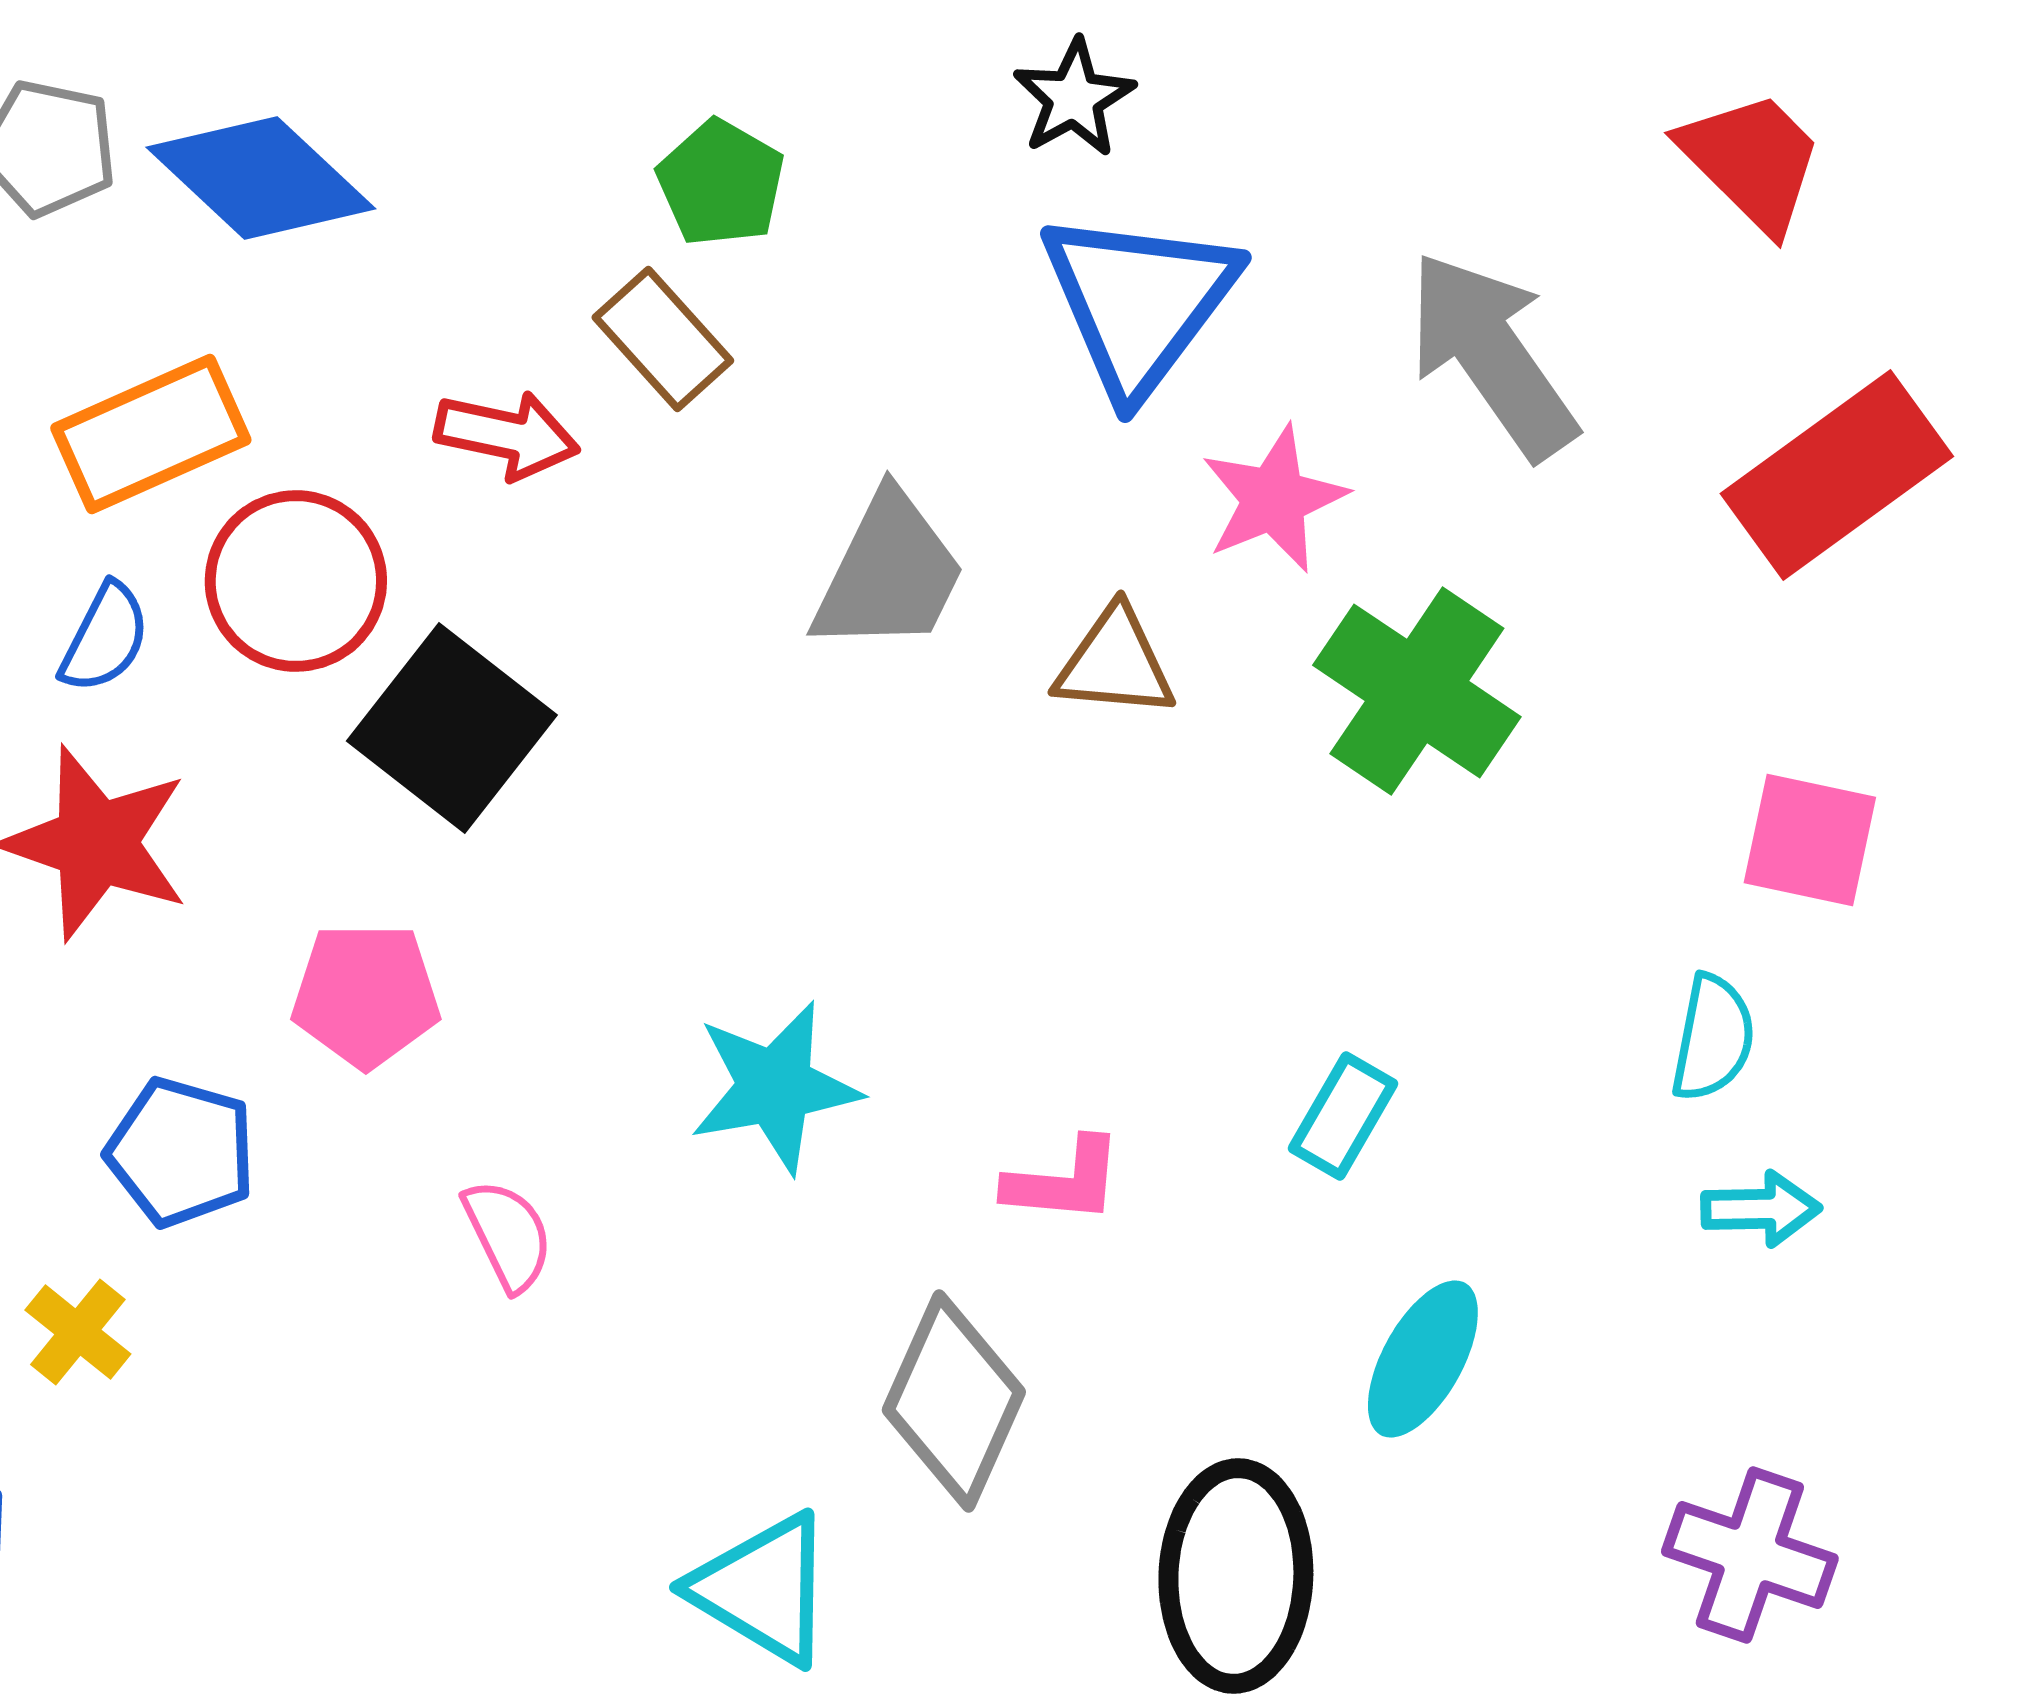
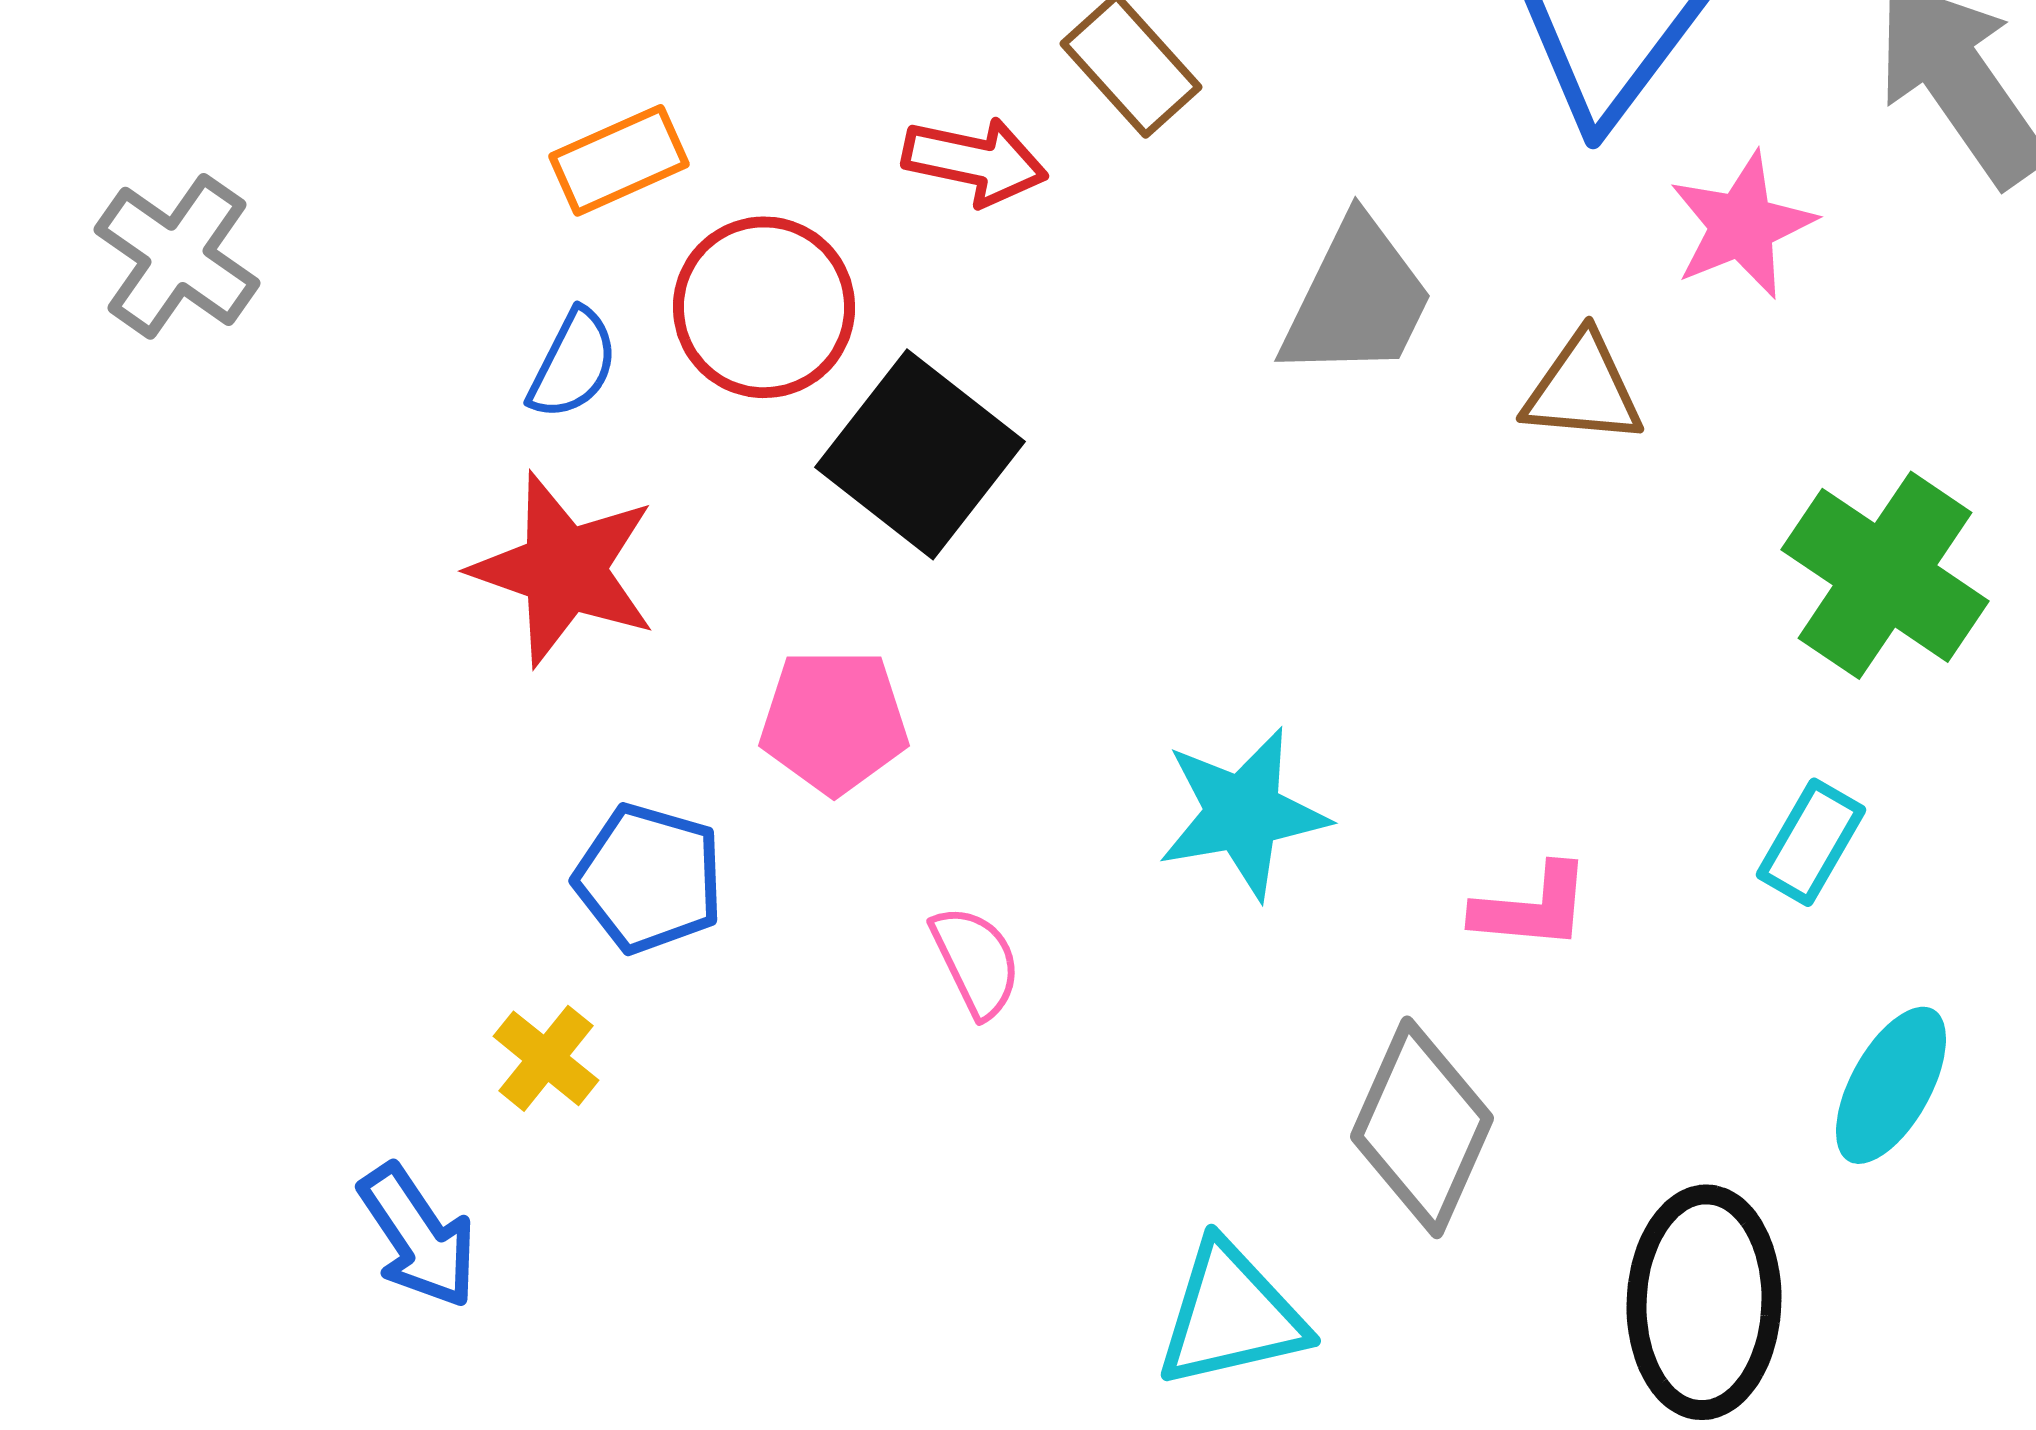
orange rectangle: (151, 434) -> (619, 160), size x0.7
green cross: (1417, 691) -> (1885, 575), moved
cyan triangle: (763, 1589) -> (1231, 1315), turned -44

